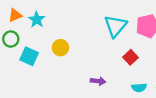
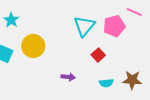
yellow circle: (60, 48) -> (33, 46), size x1.5

